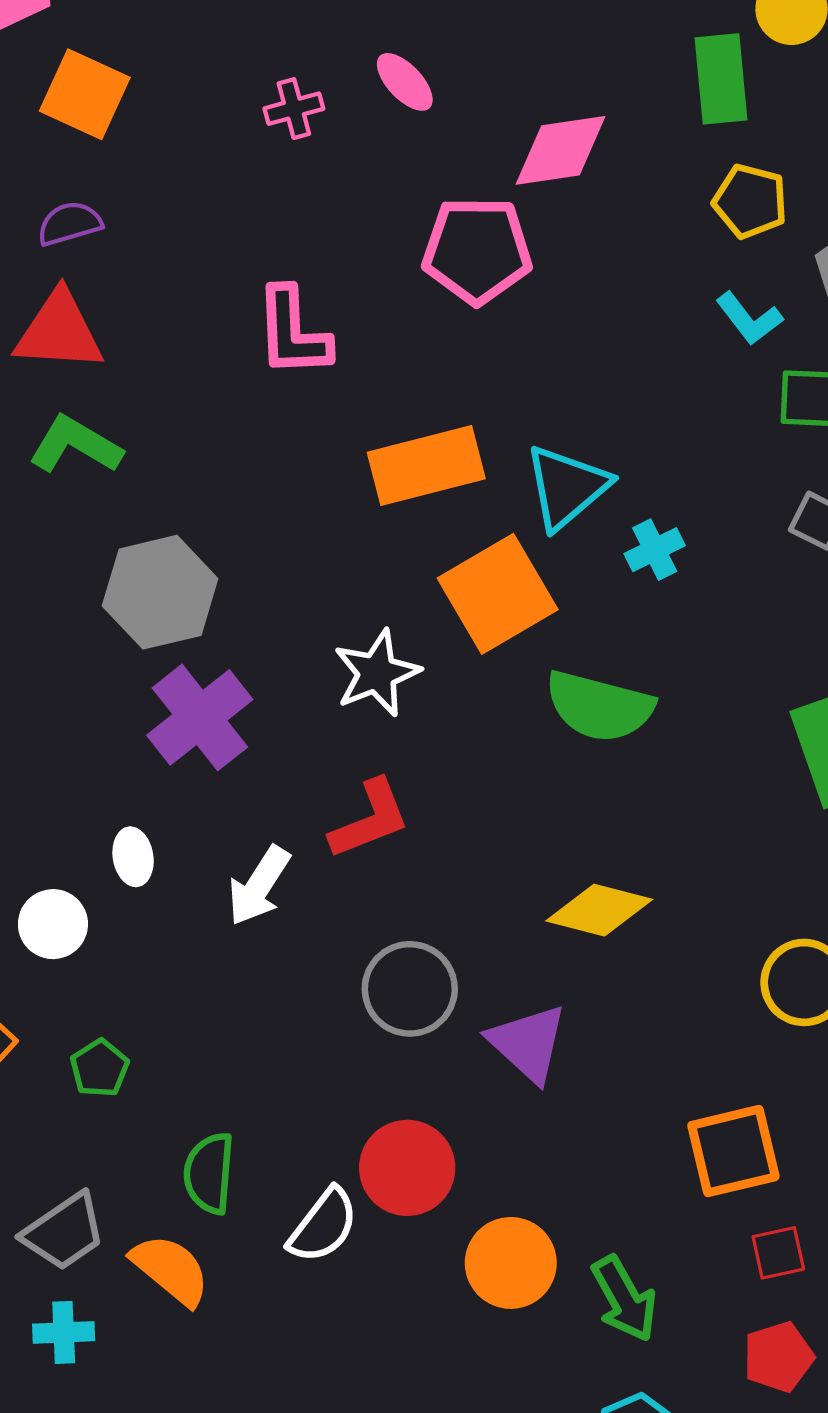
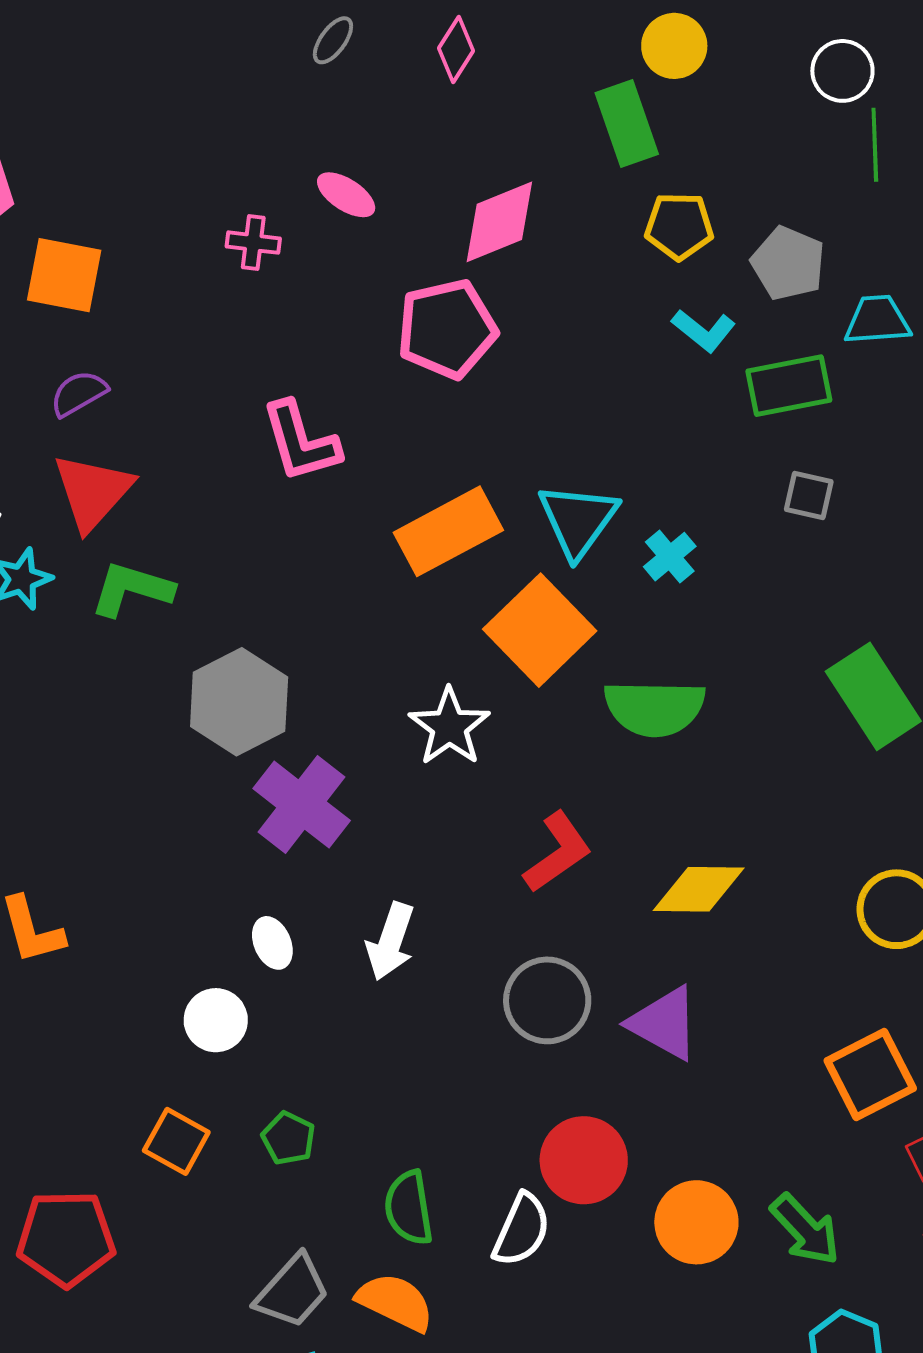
pink cross: (294, 109) -> (253, 243), turned 36
red triangle: (59, 331) -> (93, 492), turned -38
red L-shape: (370, 819) -> (558, 852), moved

